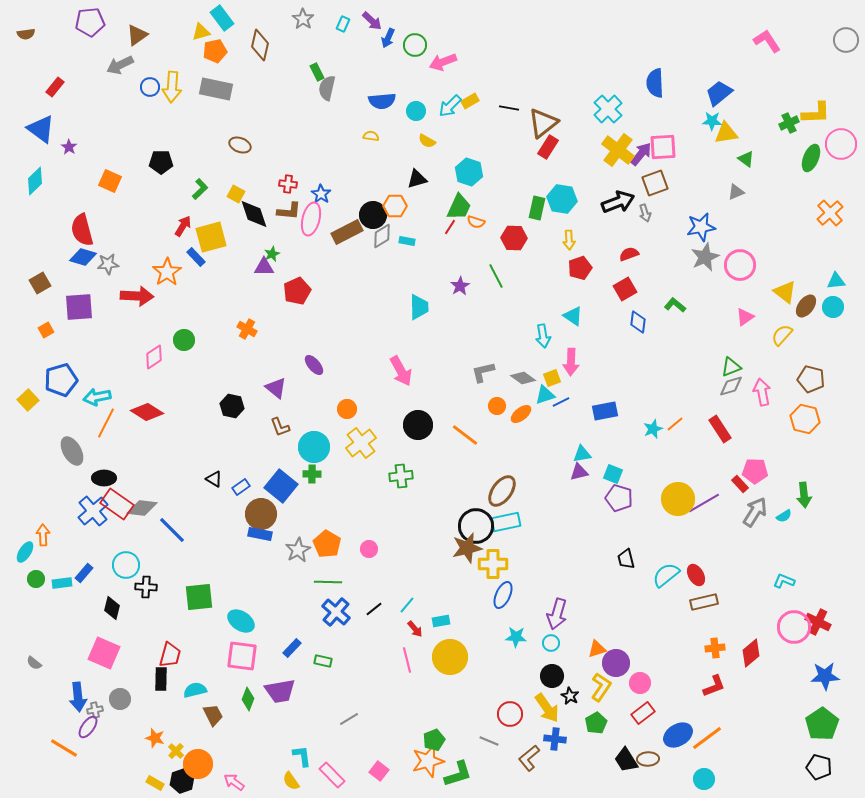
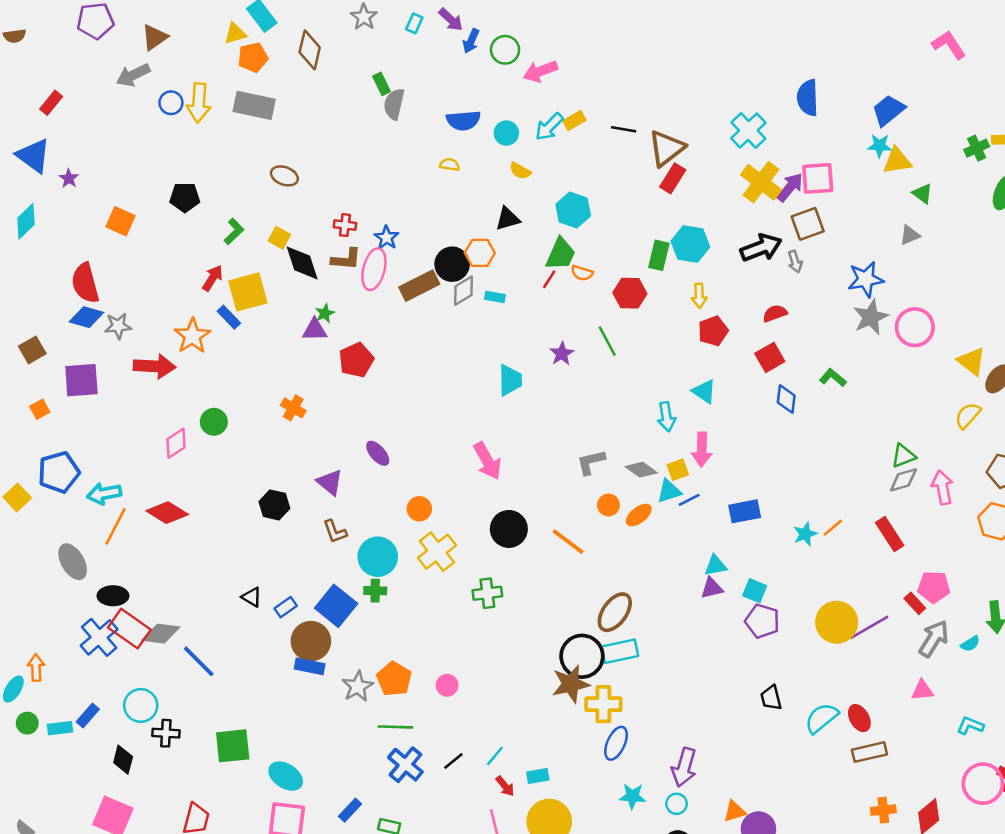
pink triangle: (745, 317) -> (922, 690), moved, turned 30

